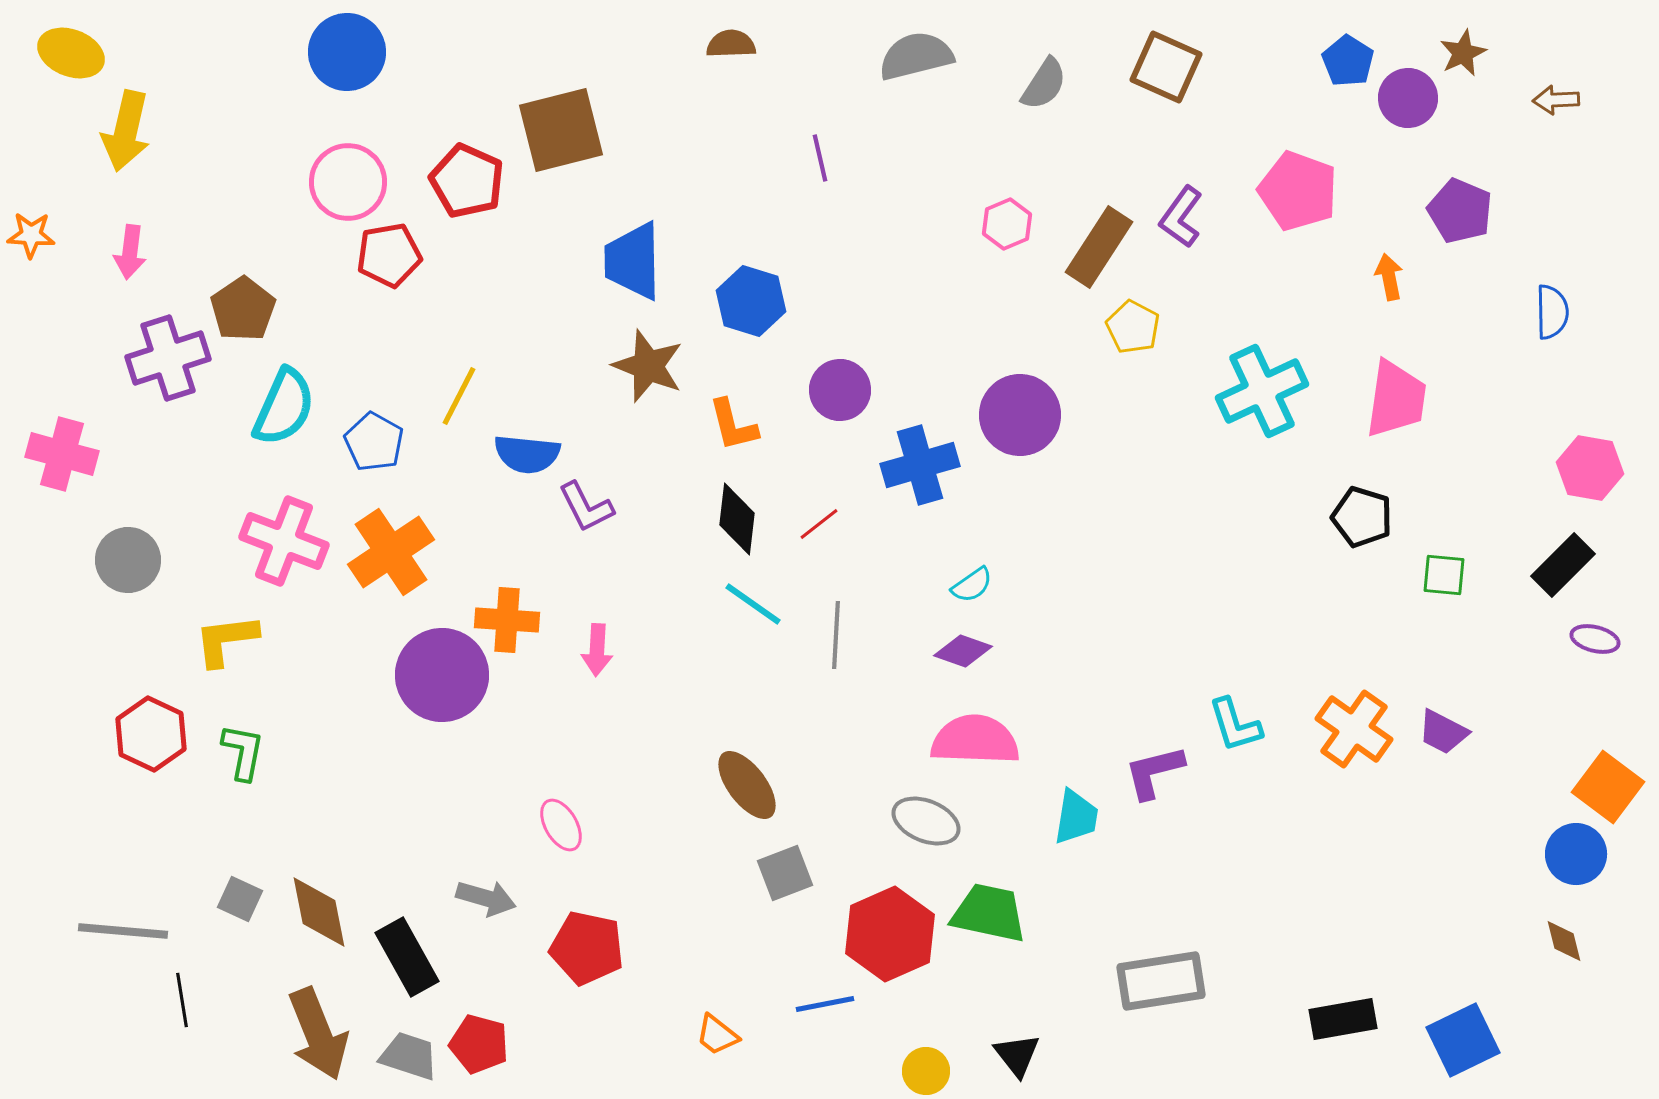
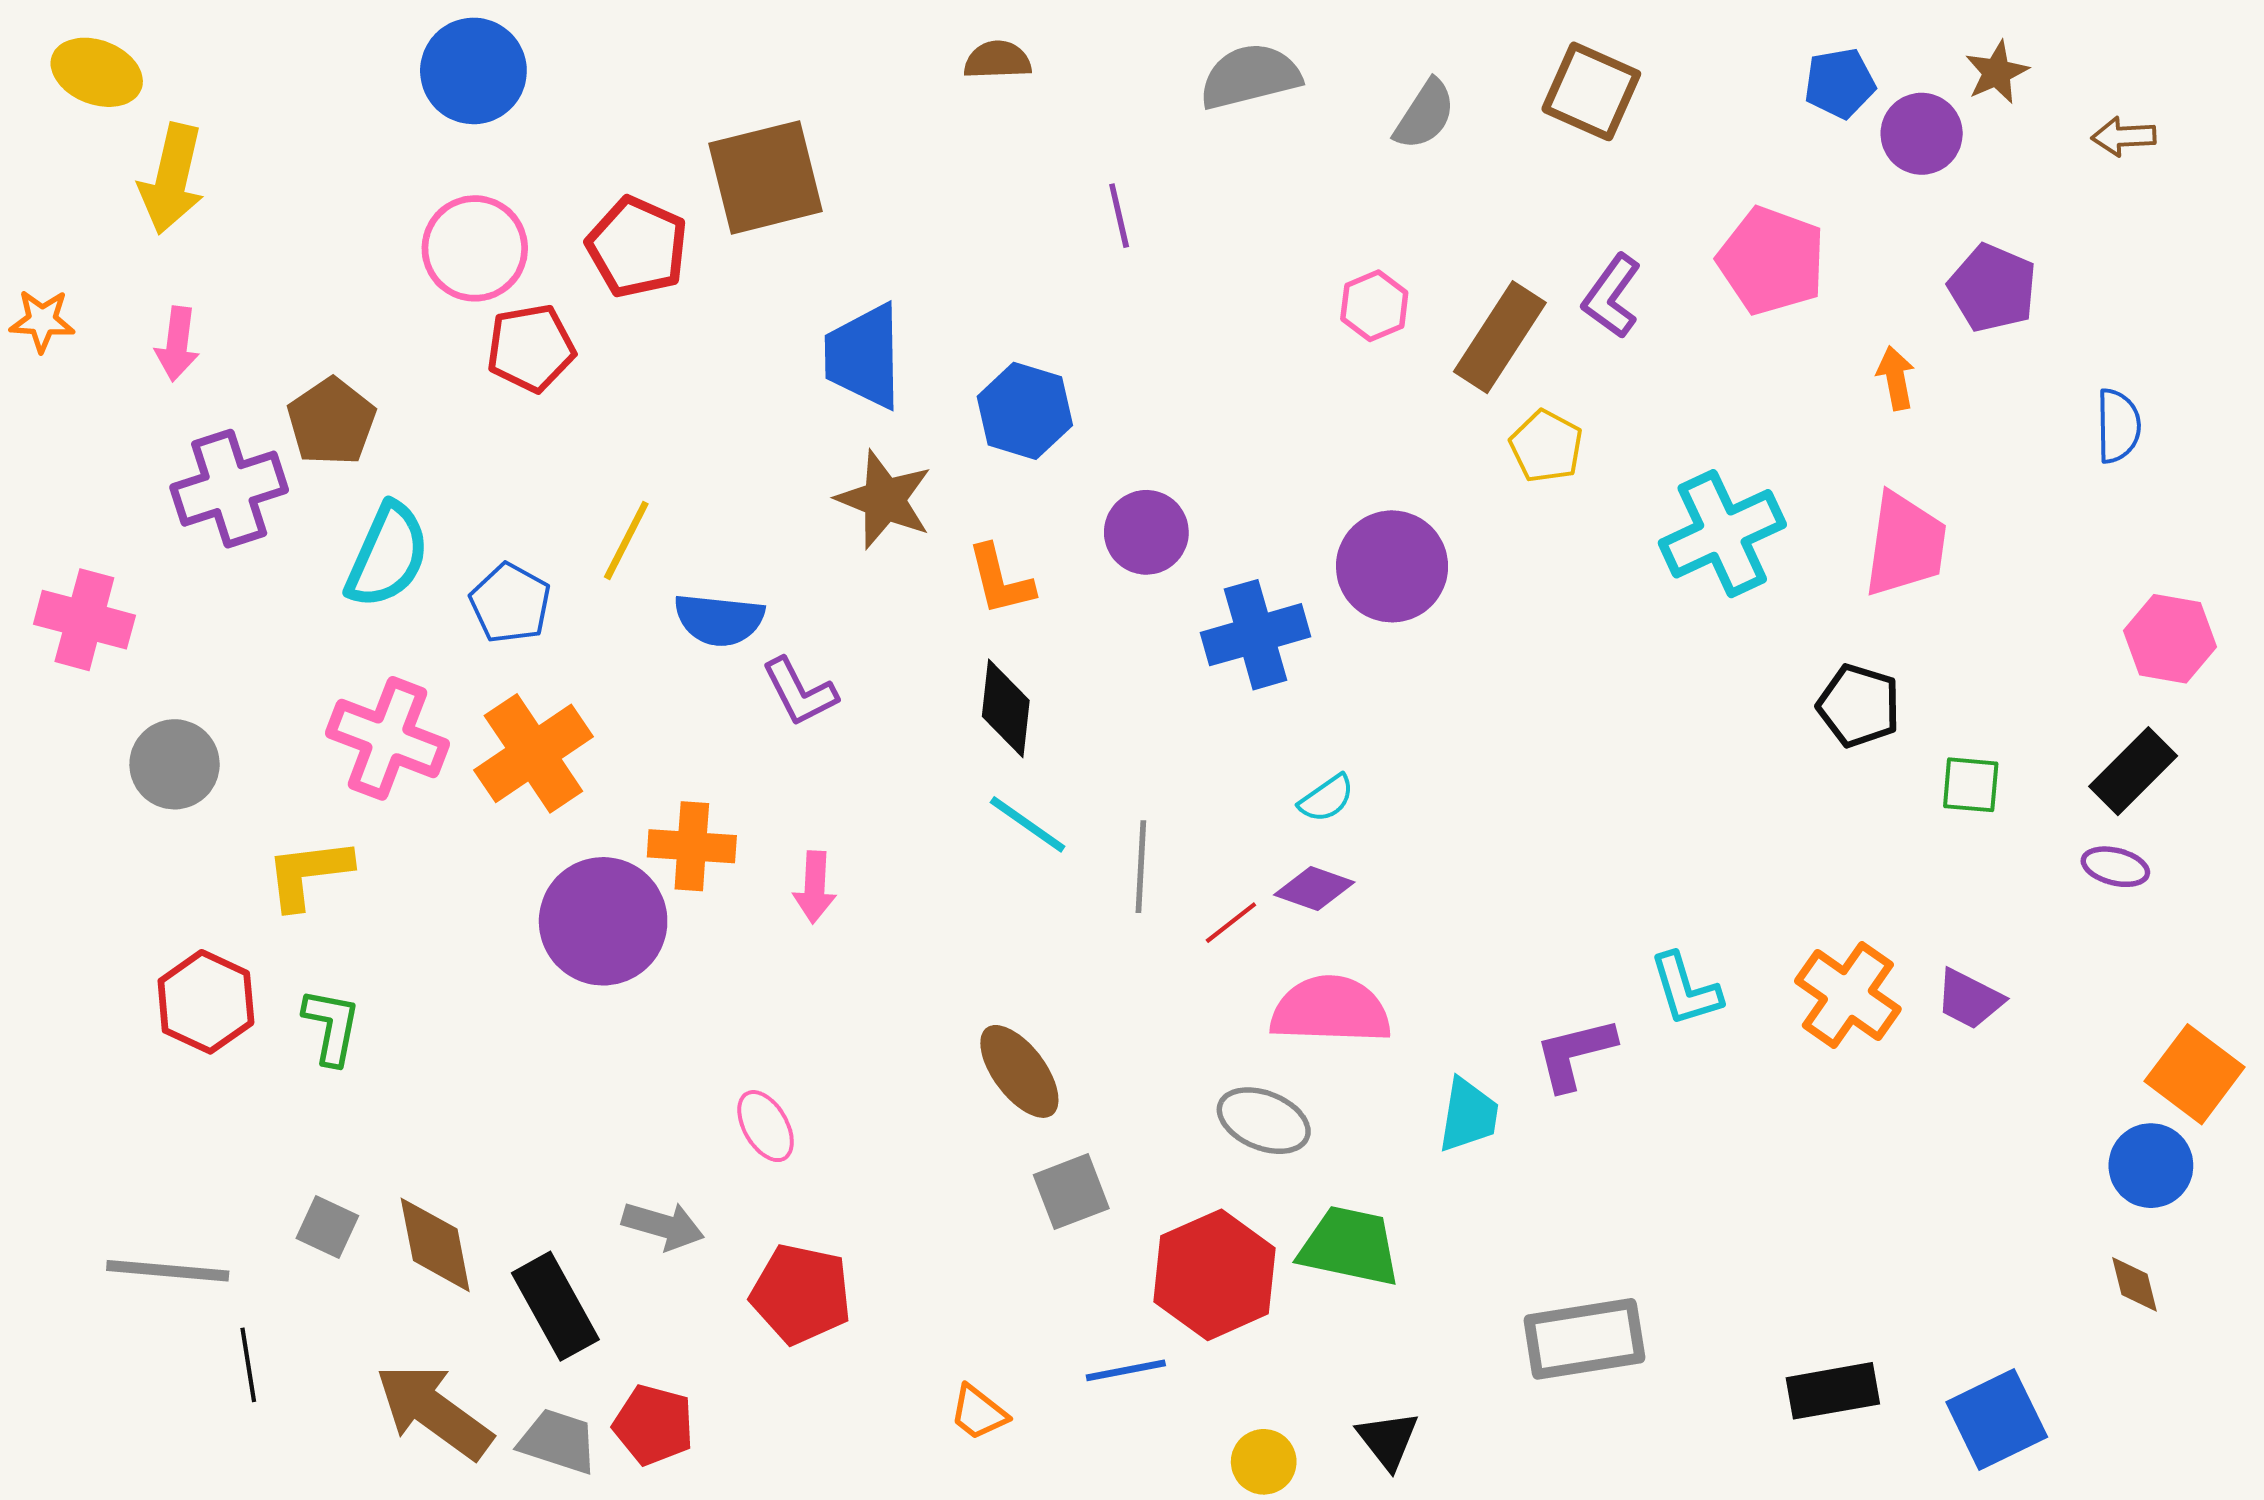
blue pentagon: (1348, 61) -> (1840, 83), turned 30
red line: (819, 524) -> (1231, 923), moved
purple ellipse: (1595, 639) -> (2115, 867), moved
brown arrow: (318, 1034) -> (434, 1411), turned 148

